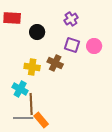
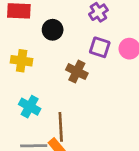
yellow cross: (32, 67) -> (22, 61), moved
brown line: (31, 104) -> (61, 127), moved

